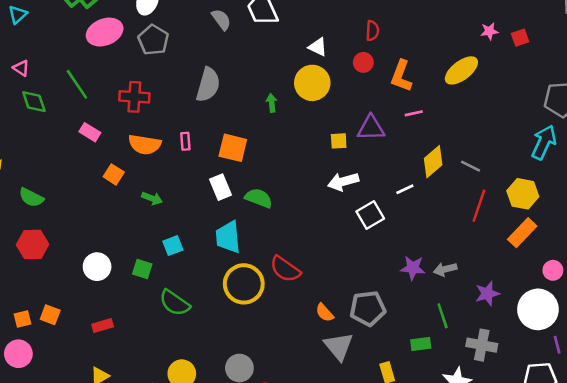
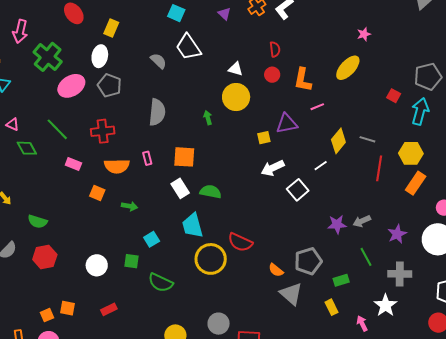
red square: (520, 38) -> (394, 96), moved, turned -32
green rectangle: (421, 344) -> (341, 280), moved

